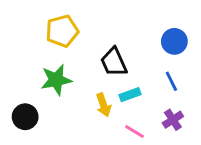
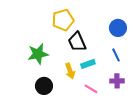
yellow pentagon: (62, 31) -> (63, 20), moved
black circle: (25, 117) -> (44, 86), moved
purple cross: (173, 120) -> (117, 81), turned 32

